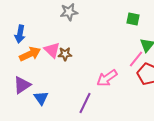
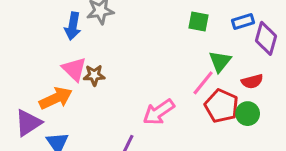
blue arrow: (20, 34) -> (73, 26), moved
orange arrow: (30, 54) -> (56, 98), moved

